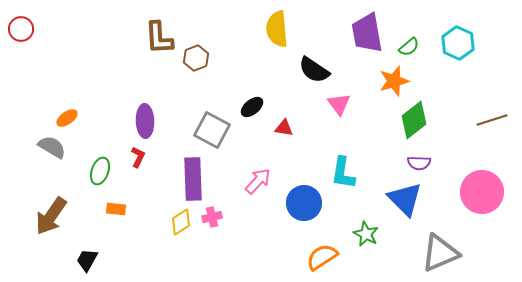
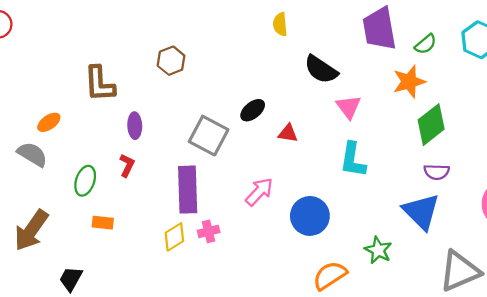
yellow semicircle: (277, 29) -> (280, 24), size x0.6
brown L-shape: (159, 38) -> (99, 84), moved
brown hexagon: (196, 58) -> (171, 61), moved
purple ellipse: (145, 121) -> (135, 126), size x0.7
cyan L-shape: (343, 173) -> (353, 160), moved

